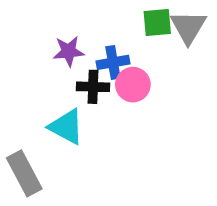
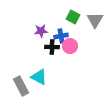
green square: (157, 23) -> (73, 17), moved, turned 32
cyan triangle: (66, 127) -> (39, 77), moved

